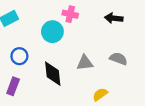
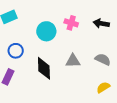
pink cross: (70, 14) -> (71, 23), moved
yellow semicircle: (100, 94) -> (103, 87), moved

